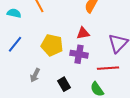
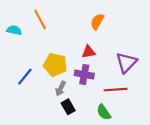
blue line: (15, 44) -> (25, 77), moved
gray arrow: (35, 75) -> (61, 88), moved

